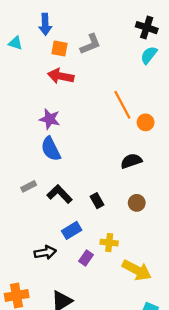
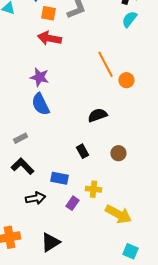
black semicircle: (131, 161) -> (97, 115), moved
black L-shape: (60, 194) -> (22, 166), moved
blue rectangle: (72, 230) -> (59, 178), turned 42

